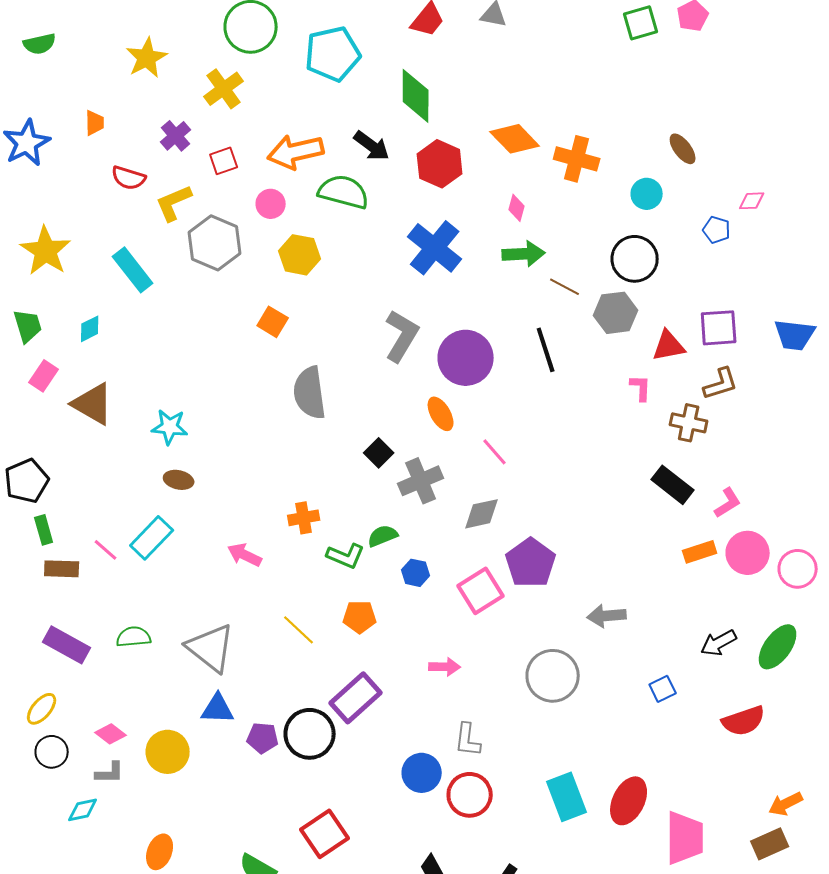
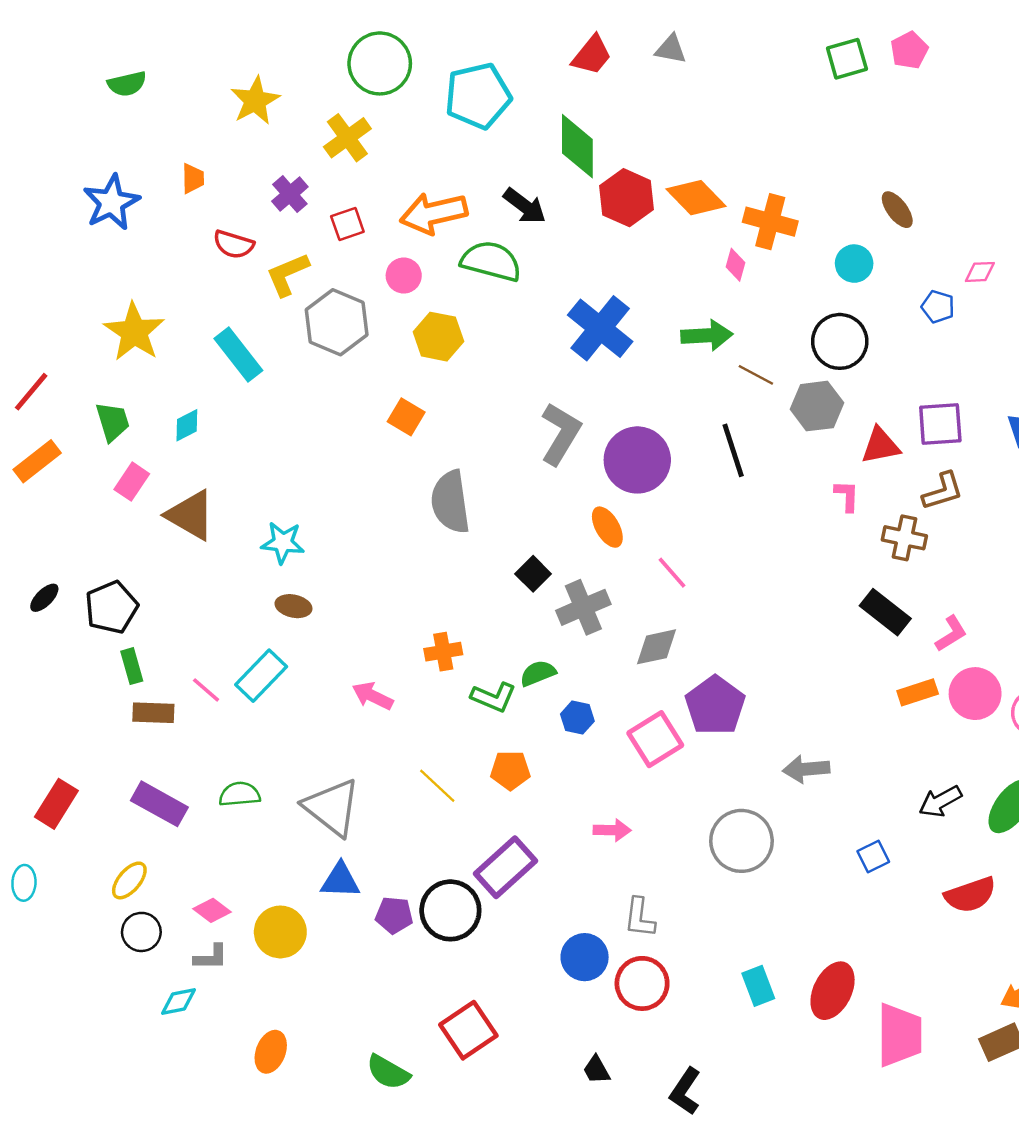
red hexagon: (440, 164) -> (626, 198), moved
pink diamond: (517, 208) -> (736, 265), moved
cyan rectangle: (567, 797) -> (758, 986), size x0.7

